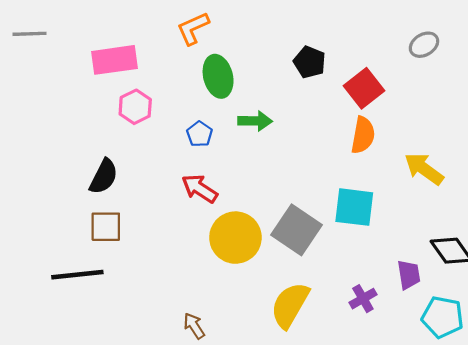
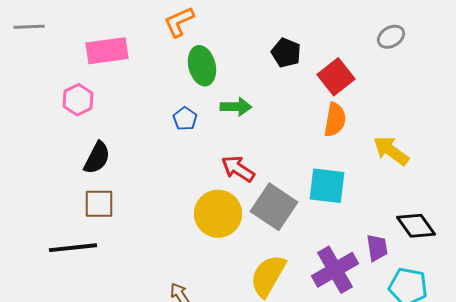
pink hexagon: (135, 107) -> (78, 100), moved
red arrow: (200, 189) -> (238, 169), moved
purple cross: (363, 299) -> (335, 270), size x1.8

